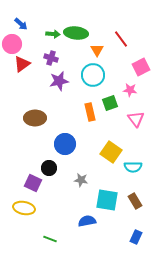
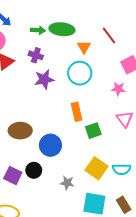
green square: (110, 103) -> (93, 131), moved
brown ellipse: (35, 118) -> (20, 131), moved
yellow square: (111, 152) -> (96, 168), moved
purple square: (33, 183) -> (13, 176), moved

